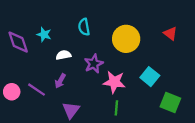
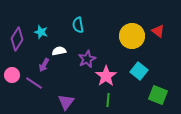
yellow circle: (126, 39) -> (132, 36), moved
purple diamond: (18, 42) -> (17, 39), turned 50
purple arrow: (60, 81) -> (44, 65), moved
pink star: (114, 82) -> (106, 76), turned 30
pink circle: (12, 92) -> (12, 75), moved

